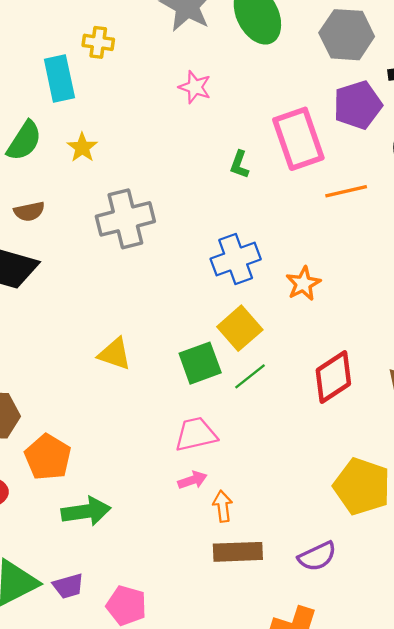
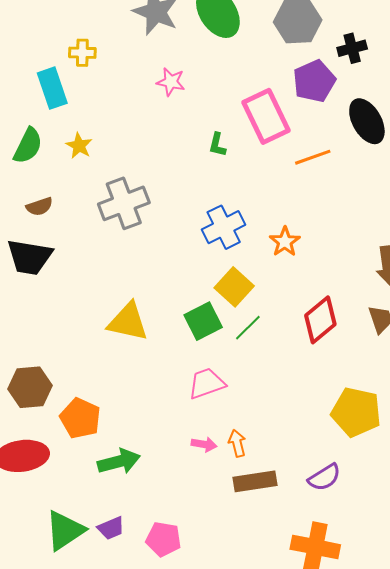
yellow triangle: (115, 354) -> (128, 322), size x1.4
pink arrow: (192, 480) -> (204, 444), moved, turned 35

